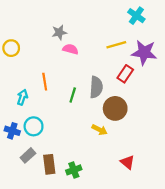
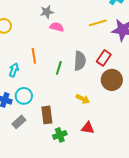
red rectangle: (125, 74) -> (104, 58), moved
brown circle: (115, 108) -> (112, 80), moved
red triangle: (127, 162) -> (88, 128), moved, turned -32
brown rectangle: (49, 164) -> (47, 115), moved

